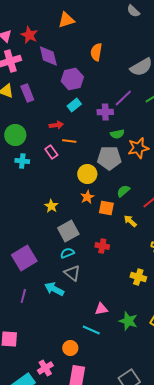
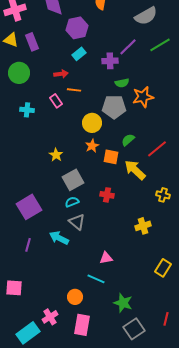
green circle: (15, 135) -> (19, 73), moved
yellow arrow: (130, 221) -> (135, 170), size x1.6
yellow cross: (138, 277) -> (143, 226), turned -35
green star: (128, 321) -> (123, 303), moved

